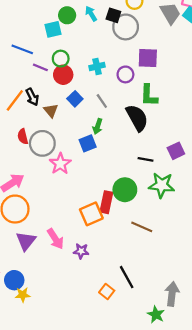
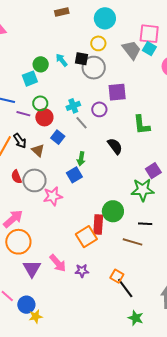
green L-shape: (149, 95) -> (142, 125), moved
gray line: (102, 101) -> (82, 123), moved
black semicircle: (137, 118) -> (115, 146), size x0.7
black line: (146, 159) -> (145, 224), moved
pink star: (60, 164) -> (53, 196), turned 30
green star: (162, 185) -> (143, 190), moved
orange square: (107, 292) -> (117, 276), moved
green star: (156, 315) -> (136, 318), moved

